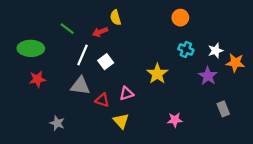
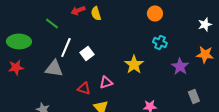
red arrow: (100, 32) -> (78, 10), moved
white star: (216, 51) -> (205, 24), moved
red star: (37, 79) -> (16, 68), moved
gray triangle: (80, 86) -> (54, 68), moved

